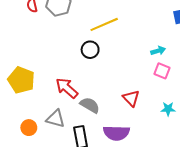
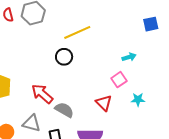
pink square: (162, 71) -> (119, 80), moved, turned 35
cyan star: (168, 109) -> (138, 100), moved

